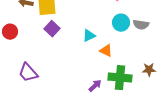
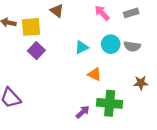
cyan triangle: (89, 36) -> (82, 47), moved
brown star: (149, 70) -> (141, 83), moved

